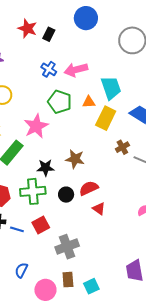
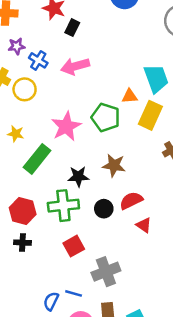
black rectangle: (49, 34) -> (72, 28), moved
blue cross: (49, 69) -> (38, 60), moved
pink arrow: (76, 70) -> (75, 66), moved
green pentagon: (60, 102) -> (106, 117), moved
blue line: (17, 229) -> (74, 293), moved

